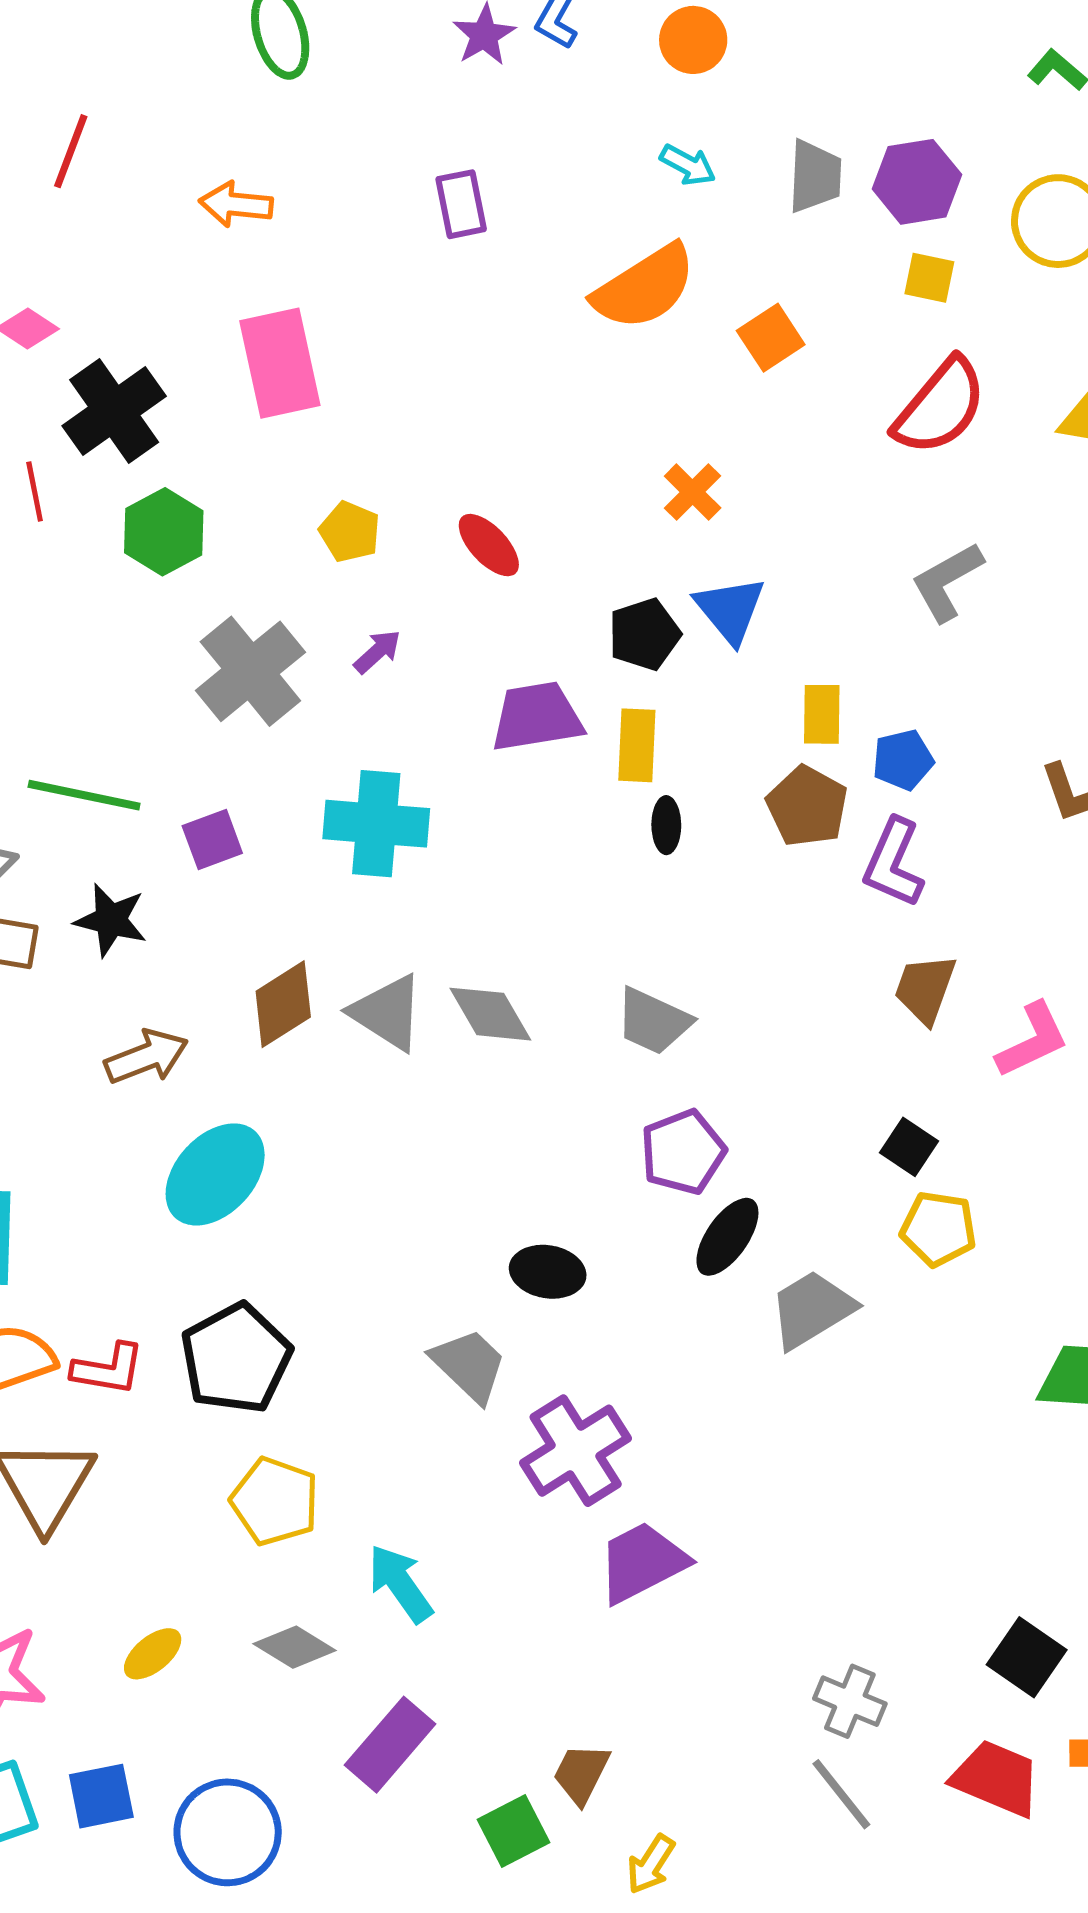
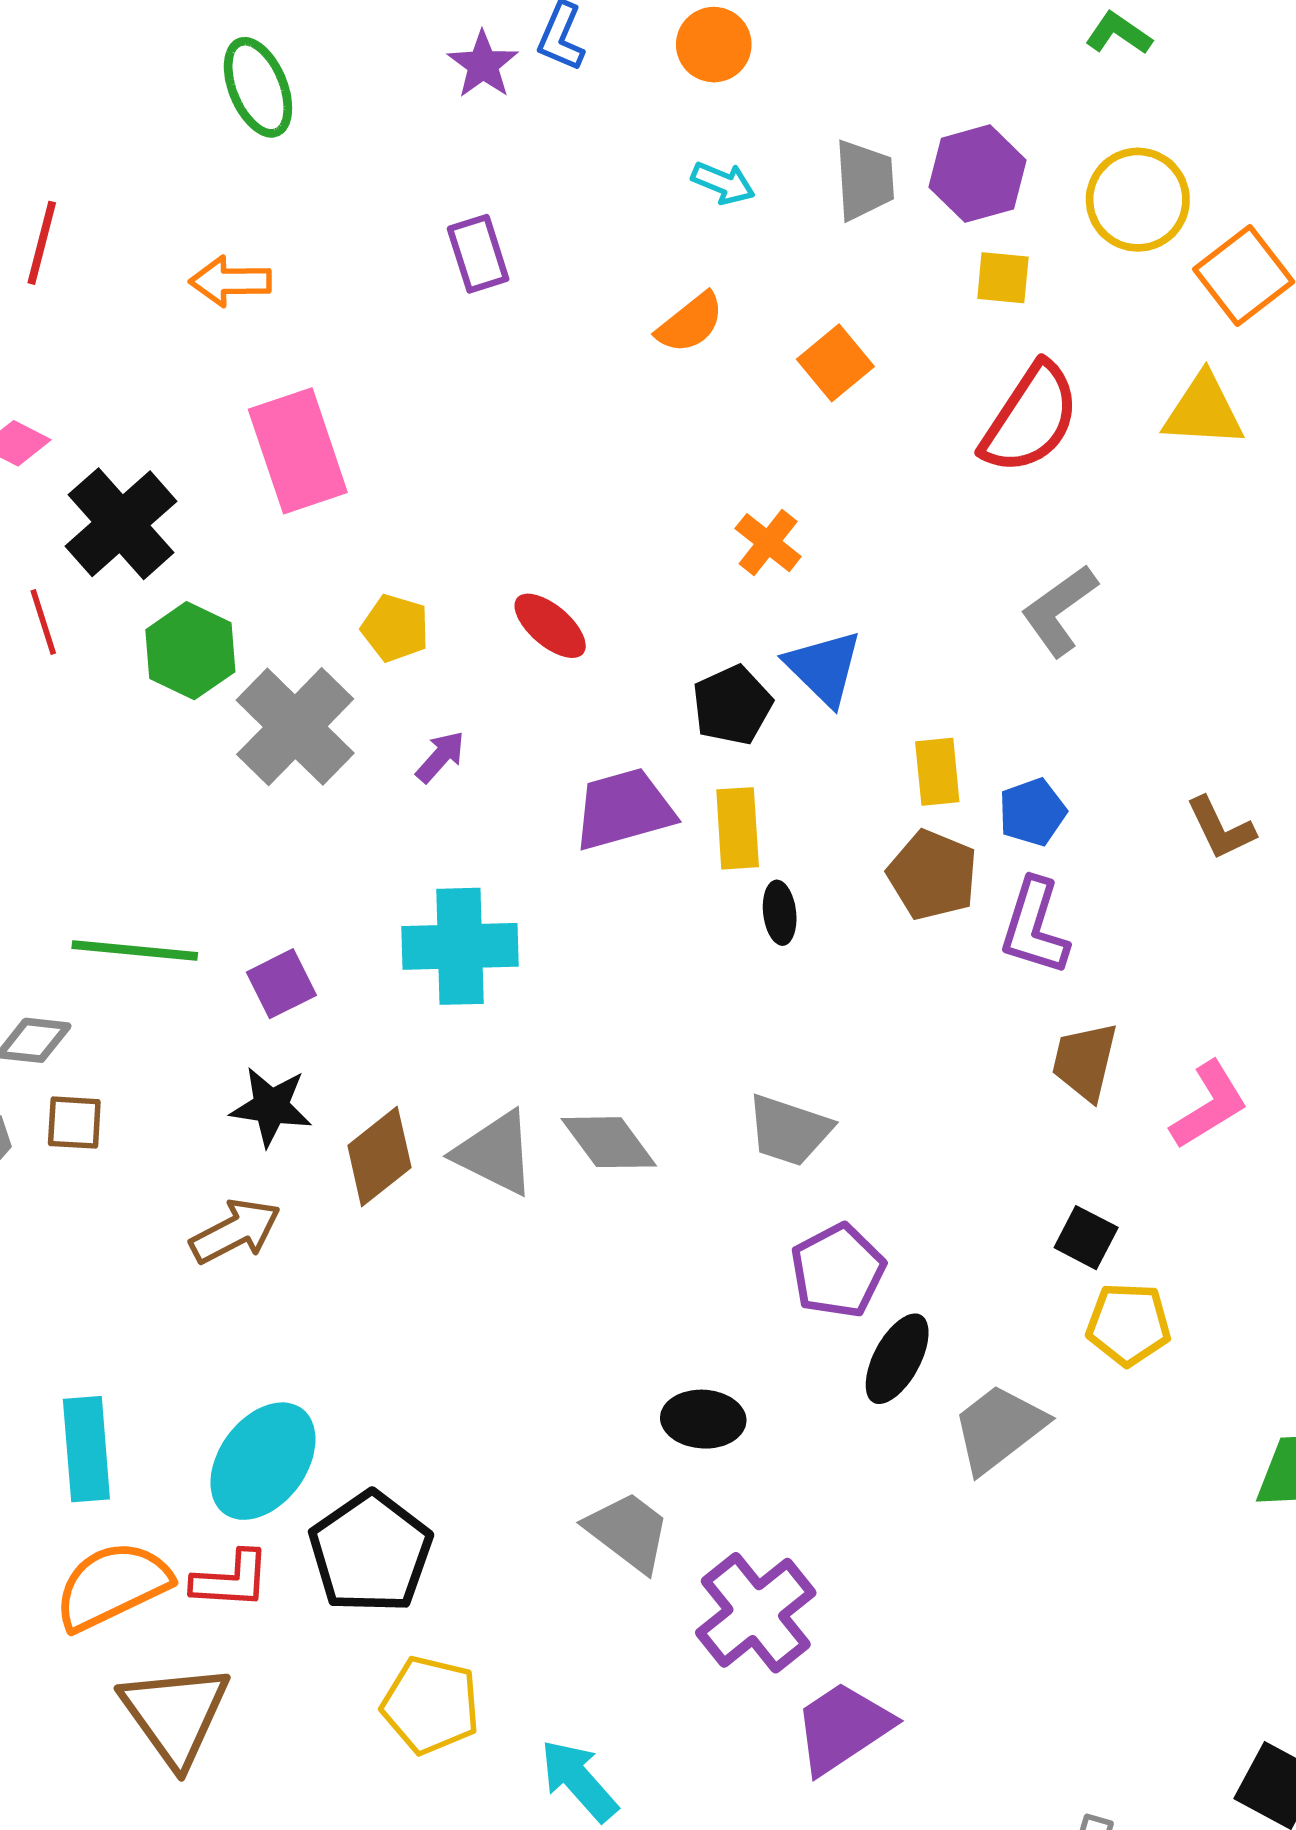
orange semicircle: (644, 287) -> (690, 323), size x0.6
gray cross: (250, 671) -> (295, 727), moved
black star: (111, 920) -> (271, 1107), moved
cyan ellipse: (215, 1174) -> (263, 1461), moved

